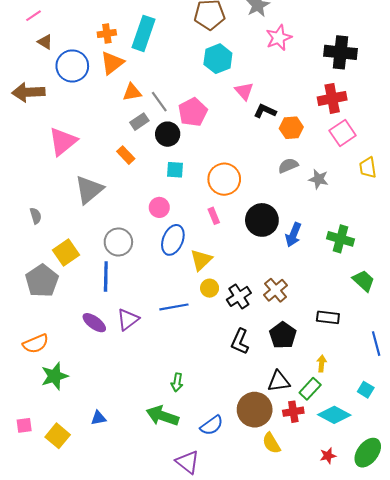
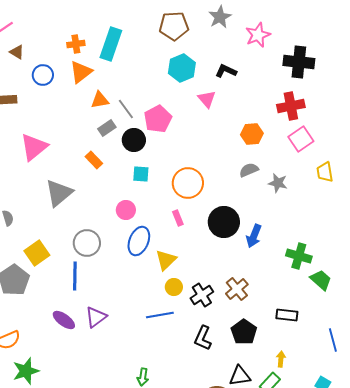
pink star: (279, 38) -> (258, 35), moved
blue circle: (72, 66) -> (43, 75), size x0.7
black L-shape: (265, 111) -> (226, 71), moved
green cross: (341, 239) -> (299, 256), moved
blue line: (174, 307) -> (160, 315), moved

